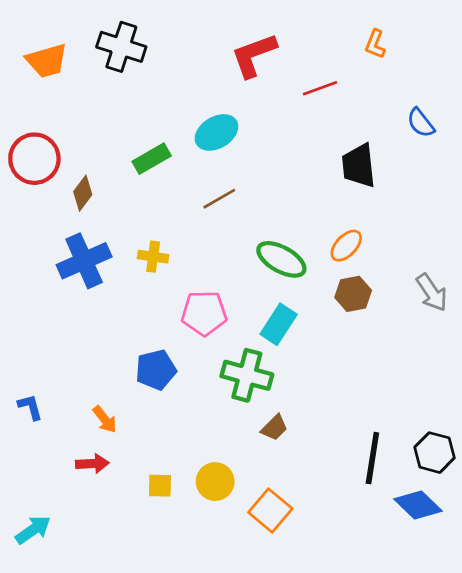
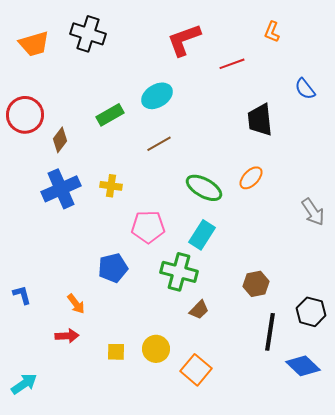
brown hexagon: (353, 294) -> (256, 284), moved
black hexagon: (435, 453) -> (311, 312), moved

